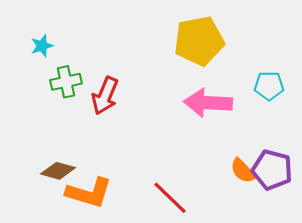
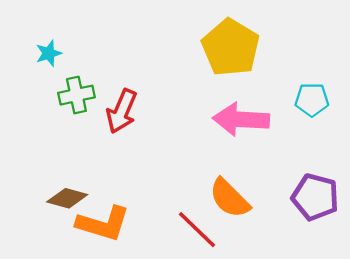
yellow pentagon: (199, 41) -> (231, 48), turned -30
orange semicircle: (243, 171) -> (229, 198), moved, size x1.4

